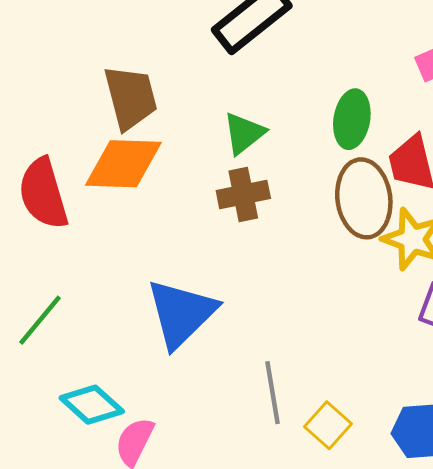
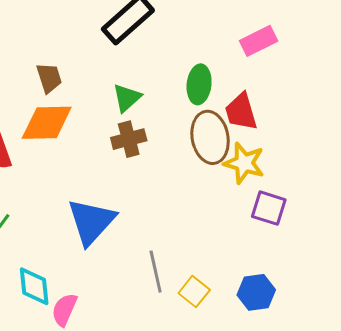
brown trapezoid: (131, 97) -> (49, 78), size x0.7
cyan diamond: (92, 405) -> (34, 286), turned 45

